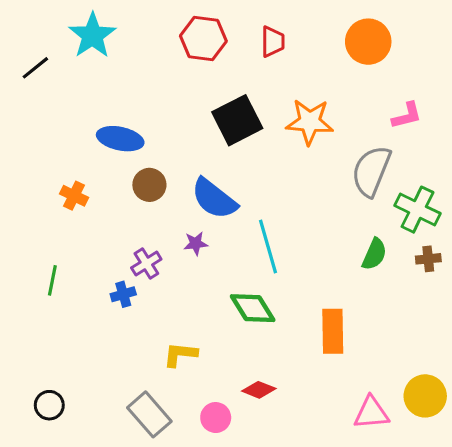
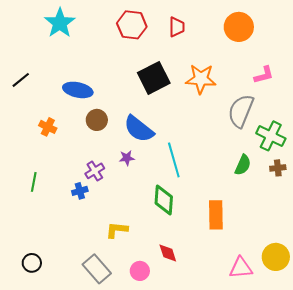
black line: (35, 68) -> (21, 80), moved
green diamond: (253, 308) -> (164, 200), turned 36
red diamond: (259, 390) -> (168, 253), turned 50

